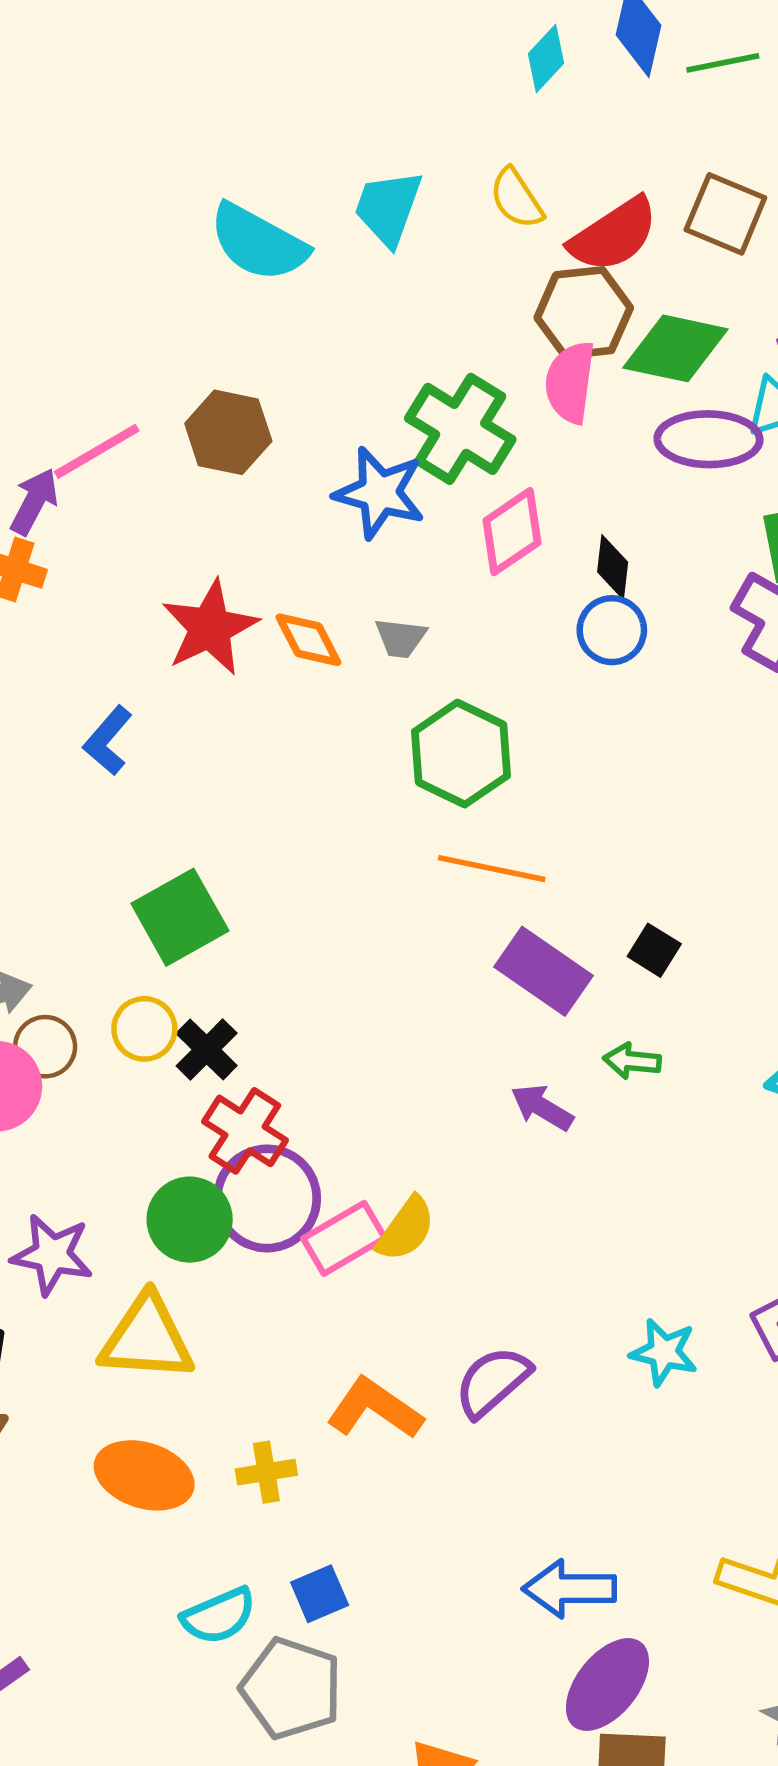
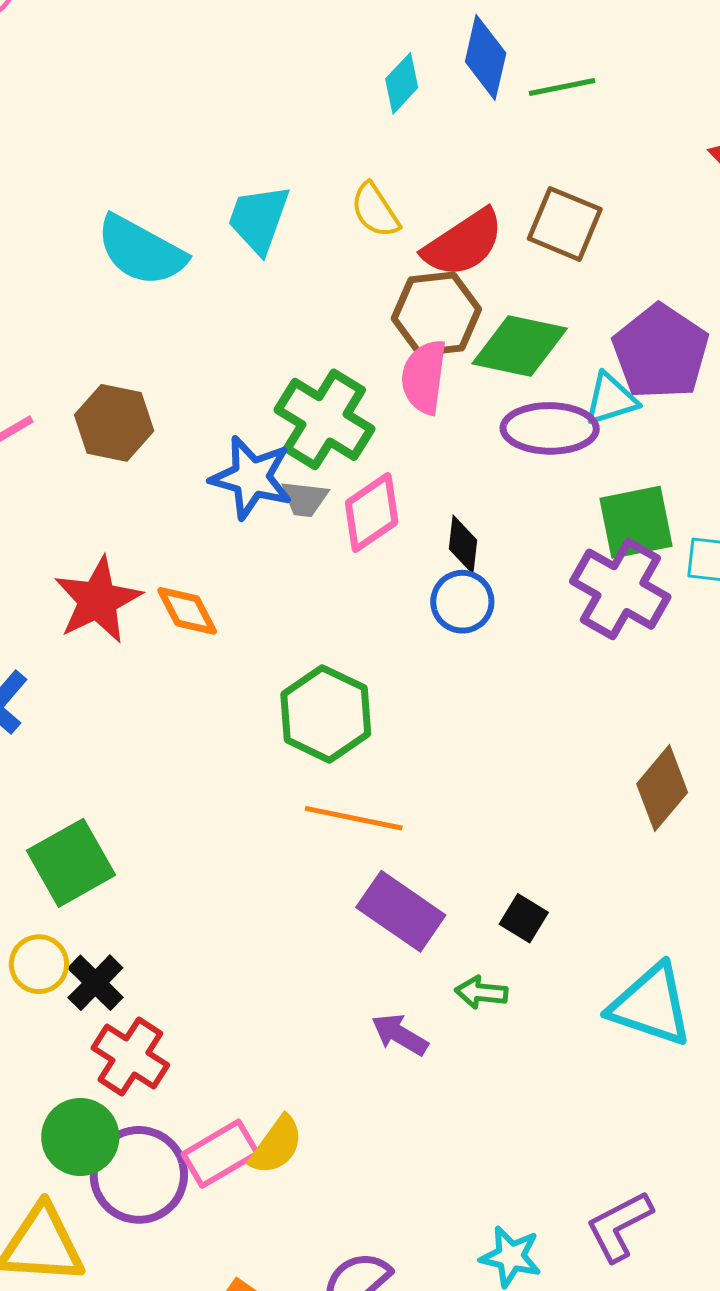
gray trapezoid: (401, 638) -> (305, 499), moved
black square: (654, 950) -> (524, 918), moved
purple circle: (267, 1198) -> (139, 1175), moved

